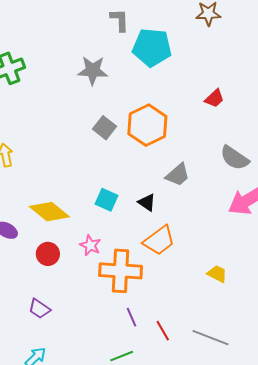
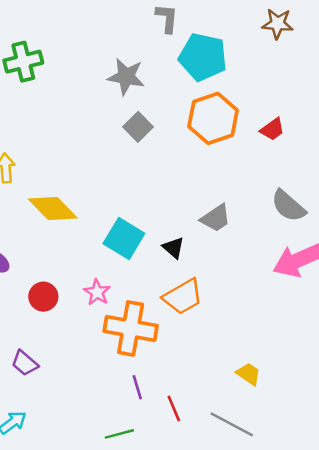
orange hexagon: (147, 125) -> (213, 118), moved
gray square: (105, 128) -> (138, 127), moved
cyan square: (107, 200) -> (124, 238), size x1.4
yellow diamond: (49, 212) -> (53, 208), moved
yellow trapezoid: (217, 274) -> (249, 374), moved

